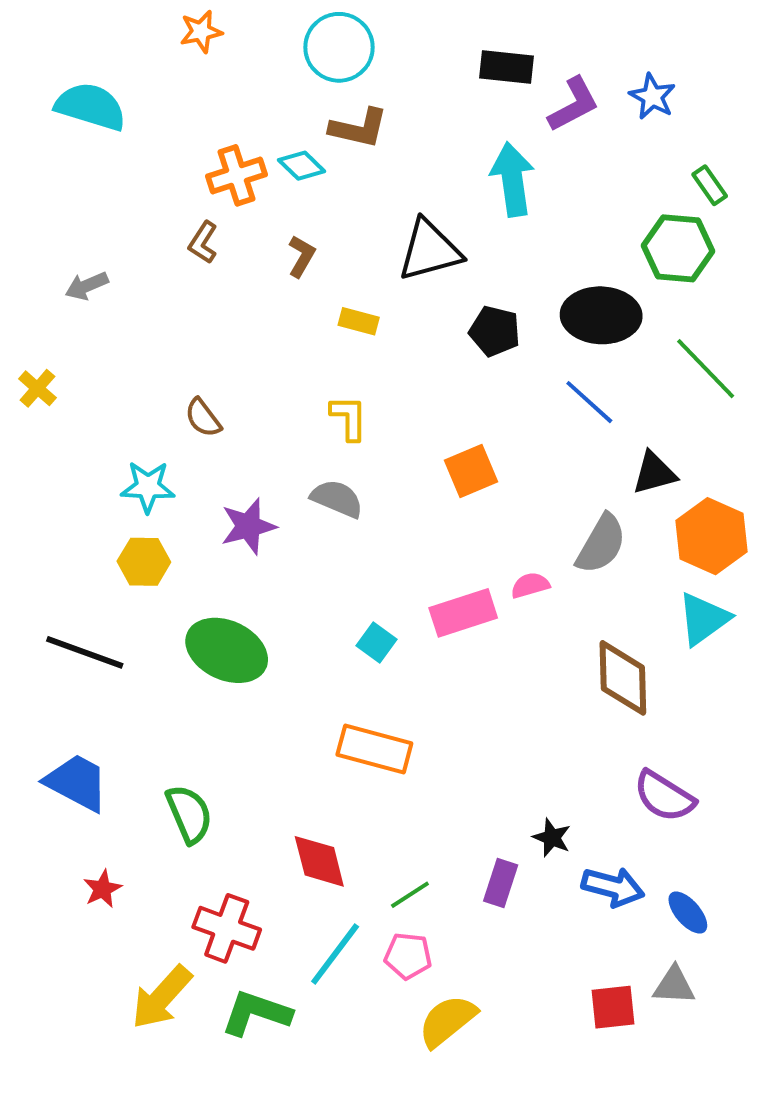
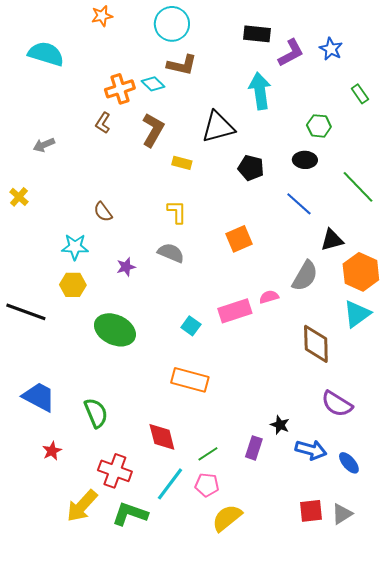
green hexagon: (678, 248) -> (319, 126), moved, size x0.7
brown L-shape: (302, 256) -> (153, 130), size x1.6
black ellipse: (601, 315) -> (305, 160), size x0.6
purple star: (248, 526) -> (126, 267), size x0.7
black line: (85, 652) -> (26, 312), moved
gray triangle: (674, 985) -> (342, 514), moved, turned -35

